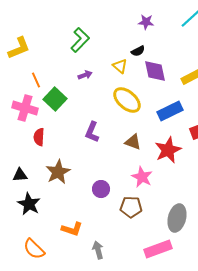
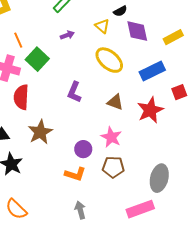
red semicircle: (39, 137) -> (21, 97), size x1.4
pink star: (142, 177) -> (111, 137), moved
orange L-shape: (72, 229) -> (75, 174), moved

